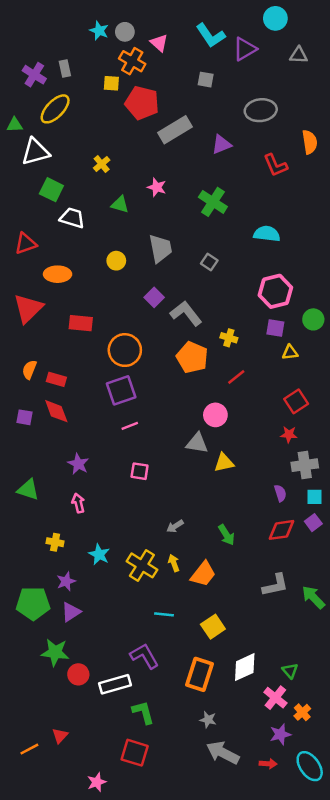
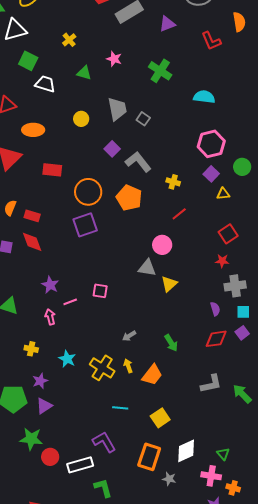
gray square: (209, 262) -> (143, 119), moved
purple square: (275, 328) -> (211, 174), turned 35
orange pentagon: (192, 357) -> (129, 198), moved
pink line: (130, 426) -> (70, 302), moved
yellow triangle: (224, 463) -> (169, 284), turned -30
pink cross: (275, 698) -> (211, 476), turned -30
orange cross: (302, 712) -> (233, 488), turned -32
gray star: (208, 720) -> (169, 479), moved

